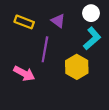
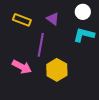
cyan L-shape: (92, 38) -> (84, 35), turned -125
yellow hexagon: (77, 67) -> (57, 70), moved

